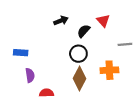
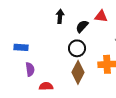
black arrow: (61, 21) -> (60, 16), turned -64
red triangle: (103, 21) -> (101, 16), turned -40

